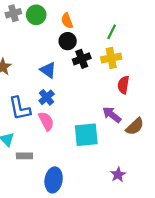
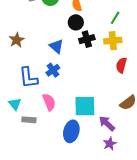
purple arrow: (112, 115) -> (107, 123), moved
pink semicircle: (46, 121) -> (49, 102), moved
blue ellipse: (54, 180) -> (71, 131), moved

